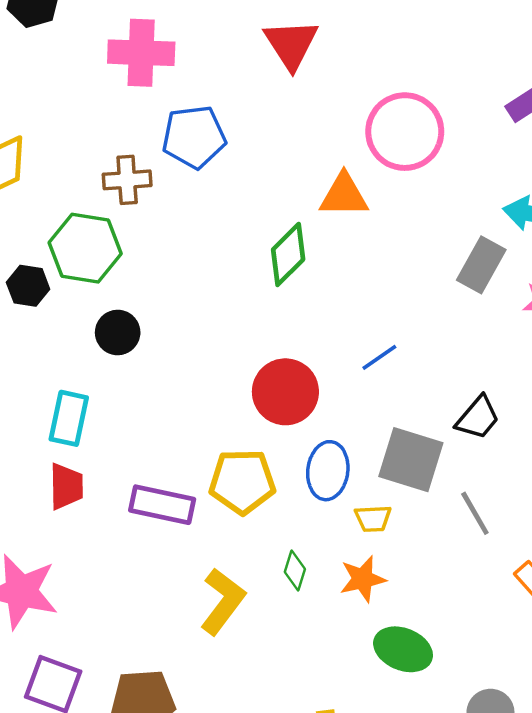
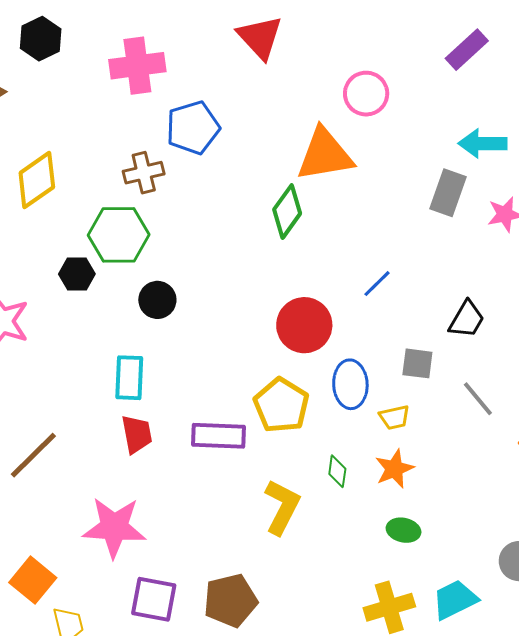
pink circle: (405, 132) -> (366, 94), size x0.7
orange triangle: (344, 195) -> (325, 155), size x1.4
gray square: (411, 460) -> (417, 363), size x0.6
yellow pentagon: (242, 482) -> (281, 405), turned -30
green ellipse: (403, 649) -> (404, 530), moved, size x0.7

